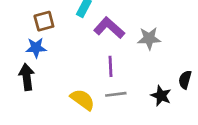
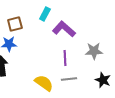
gray star: (149, 38) -> (94, 51), moved

